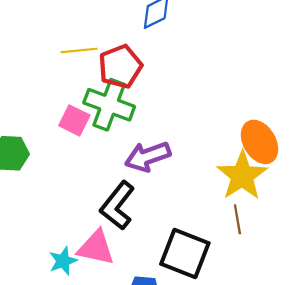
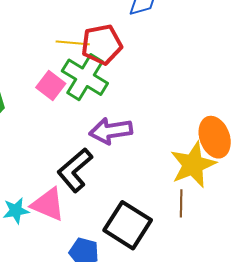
yellow line: (79, 50) -> (73, 43), moved

